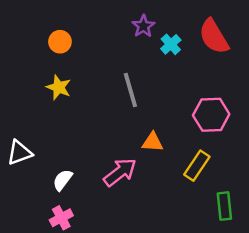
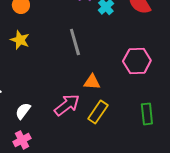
yellow rectangle: (197, 166) -> (98, 112), moved
green rectangle: (224, 206) -> (147, 114), moved

